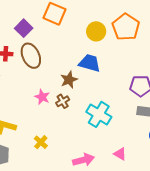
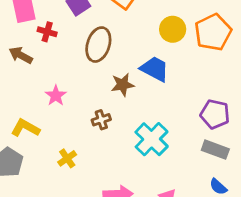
brown ellipse: (31, 56) -> (98, 45), moved, turned 30
pink star: (42, 97) -> (56, 96), moved
brown cross: (63, 101) -> (101, 120), moved

